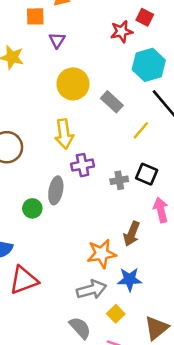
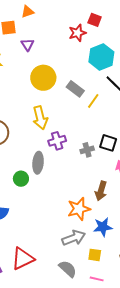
yellow line: (141, 130) -> (93, 101), moved
red triangle: (24, 280) -> (23, 259), moved
yellow square: (116, 314) -> (95, 255), turned -32

